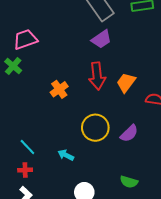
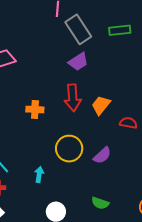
orange cross: (59, 89) -> (35, 109), turned 36
cyan arrow: (66, 155) -> (39, 174), turned 70

